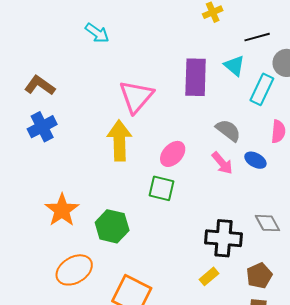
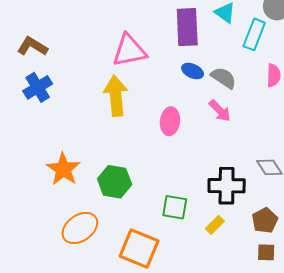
pink triangle: (136, 97) -> (129, 51), turned 42
pink ellipse: (173, 154) -> (170, 121), moved, turned -32
blue ellipse: (255, 160) -> (193, 71), moved
green square: (161, 188) -> (175, 207), moved

